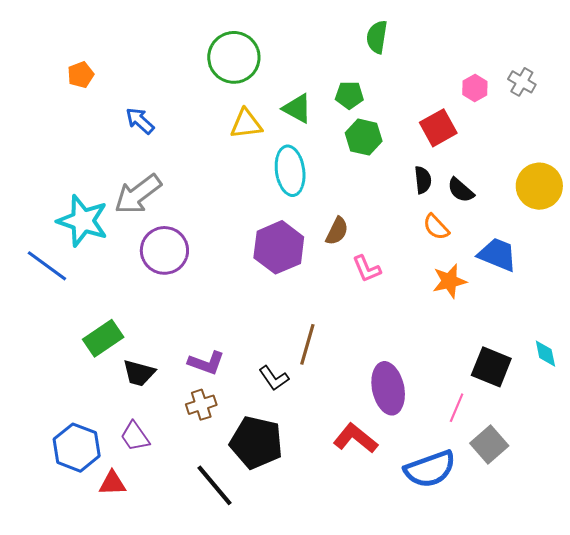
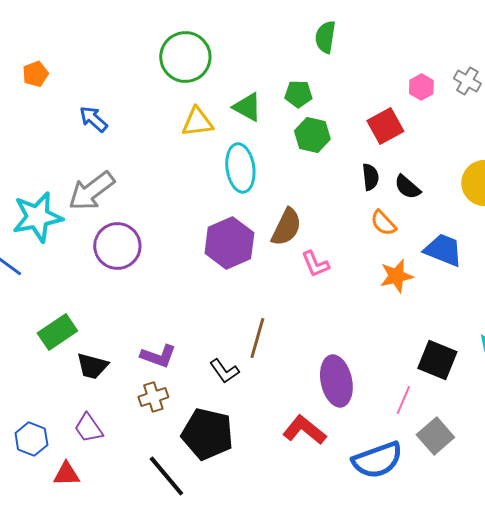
cyan star: (83, 221) -> (37, 217), turned -30
brown semicircle: (337, 231) -> (286, 227), size x1.4
blue hexagon: (77, 448) -> (31, 439), size x0.7

